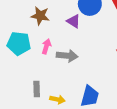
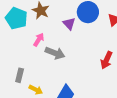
cyan pentagon: (19, 43) -> (16, 18), moved

